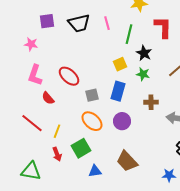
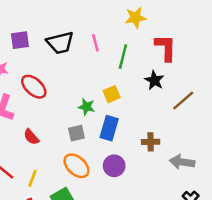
black star: (144, 53) -> (154, 80), moved
green star: (143, 74) -> (87, 107), moved
red ellipse: (69, 76) -> (34, 87), moved
red semicircle: (48, 98) -> (31, 137), moved

